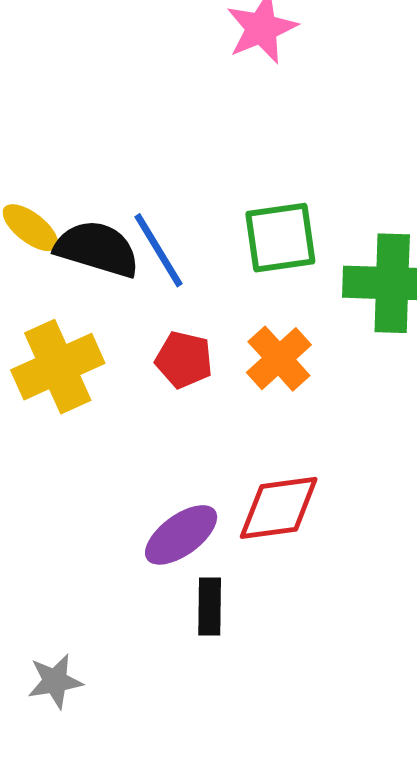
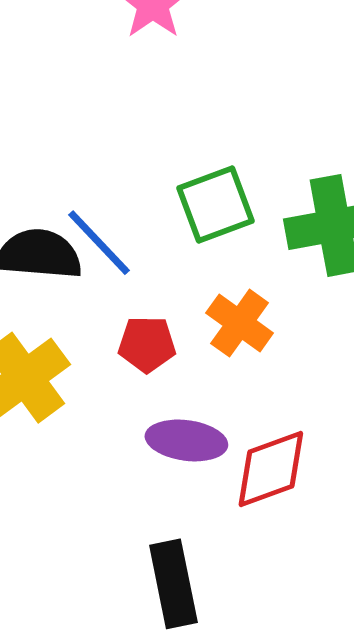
purple ellipse: (181, 535) -> (186, 440), moved, turned 56
black rectangle: (210, 606) -> (173, 584), moved, size x1.5

